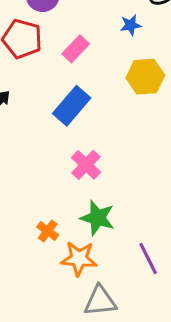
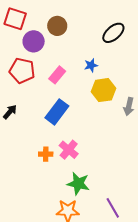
blue star: (131, 25) -> (91, 65), moved
orange cross: (48, 231) -> (46, 154), moved, turned -32

